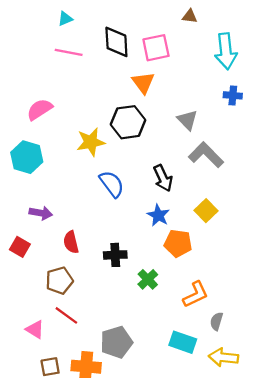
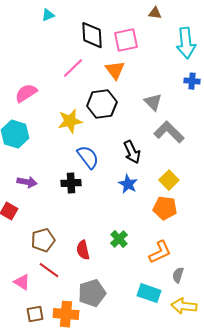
pink line: (69, 52) -> (73, 68), moved, turned -55
red semicircle: (71, 242) -> (83, 250), moved
orange pentagon: (178, 243) -> (165, 208), moved
black cross: (115, 255) -> (71, 183), moved

